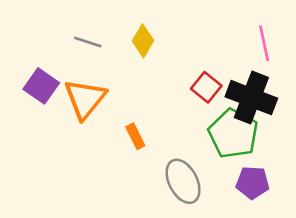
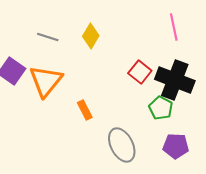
pink line: (264, 43) -> (174, 27), moved
green pentagon: (233, 134) -> (161, 108), size x0.6

